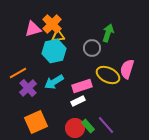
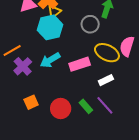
yellow triangle: (58, 36) -> (54, 12), turned -32
white rectangle: (78, 101) -> (106, 80), moved
orange square: (36, 122) -> (31, 102), size x0.6
red circle: (75, 128) -> (61, 109), moved

